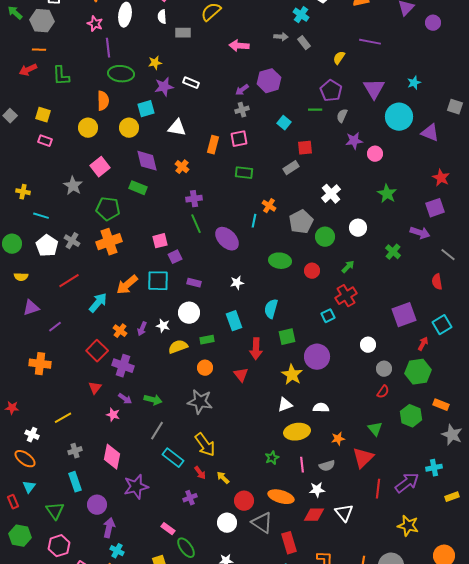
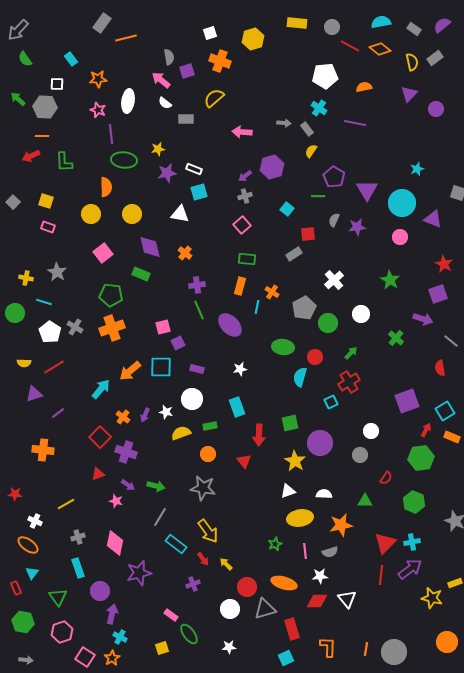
cyan cross: (301, 15) -> (319, 108), moved
white semicircle: (162, 17) -> (165, 103), turned -48
purple line: (370, 42) -> (355, 123), moved
yellow semicircle: (339, 58) -> (311, 151), moved
purple triangle: (374, 89) -> (367, 190), moved
cyan square: (146, 109) -> (199, 192), moved
gray semicircle: (342, 116) -> (334, 220), moved
pink square: (239, 139) -> (242, 225), turned -30
orange rectangle: (213, 145) -> (240, 286), moved
pink circle: (375, 154) -> (400, 237), moved
gray star: (73, 186) -> (57, 272), moved
green circle: (12, 244) -> (15, 313), moved
red line: (69, 281) -> (54, 367), moved
cyan semicircle: (271, 309) -> (300, 377), moved
gray circle: (384, 369) -> (360, 455), moved
red triangle: (95, 388) -> (98, 474), turned 32
orange rectangle: (441, 405) -> (452, 437), moved
green triangle: (375, 429) -> (365, 501), moved, turned -49
orange star: (338, 439) -> (341, 525), size x1.6
red triangle: (363, 458) -> (385, 543), moved
cyan cross: (434, 468) -> (412, 542), moved
gray triangle: (262, 523) -> (265, 609), turned -50
yellow star: (408, 526) -> (432, 598), moved

